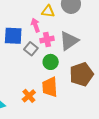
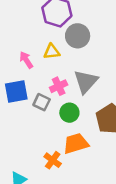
pink arrow: (35, 25) -> (26, 60), moved
orange trapezoid: (50, 87) -> (76, 143), turned 90

